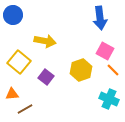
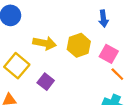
blue arrow: (100, 18) -> (103, 19), size x0.7
yellow hexagon: (81, 70) -> (79, 45), moved

